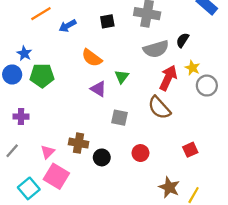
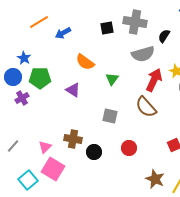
black square: (107, 21) -> (107, 28), moved
black semicircle: (183, 40) -> (164, 36), moved
purple triangle: (98, 89) -> (73, 90), moved
purple cross: (21, 117) -> (22, 98), moved, turned -32

